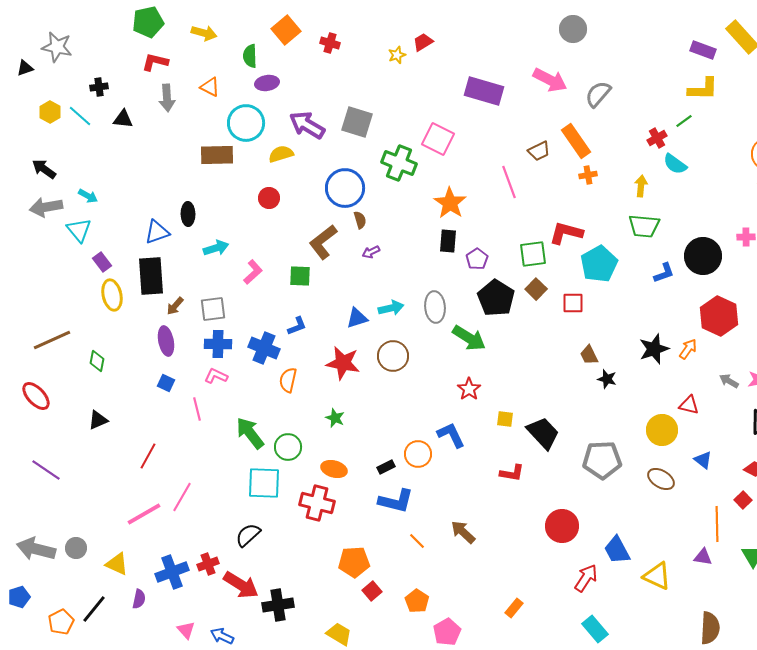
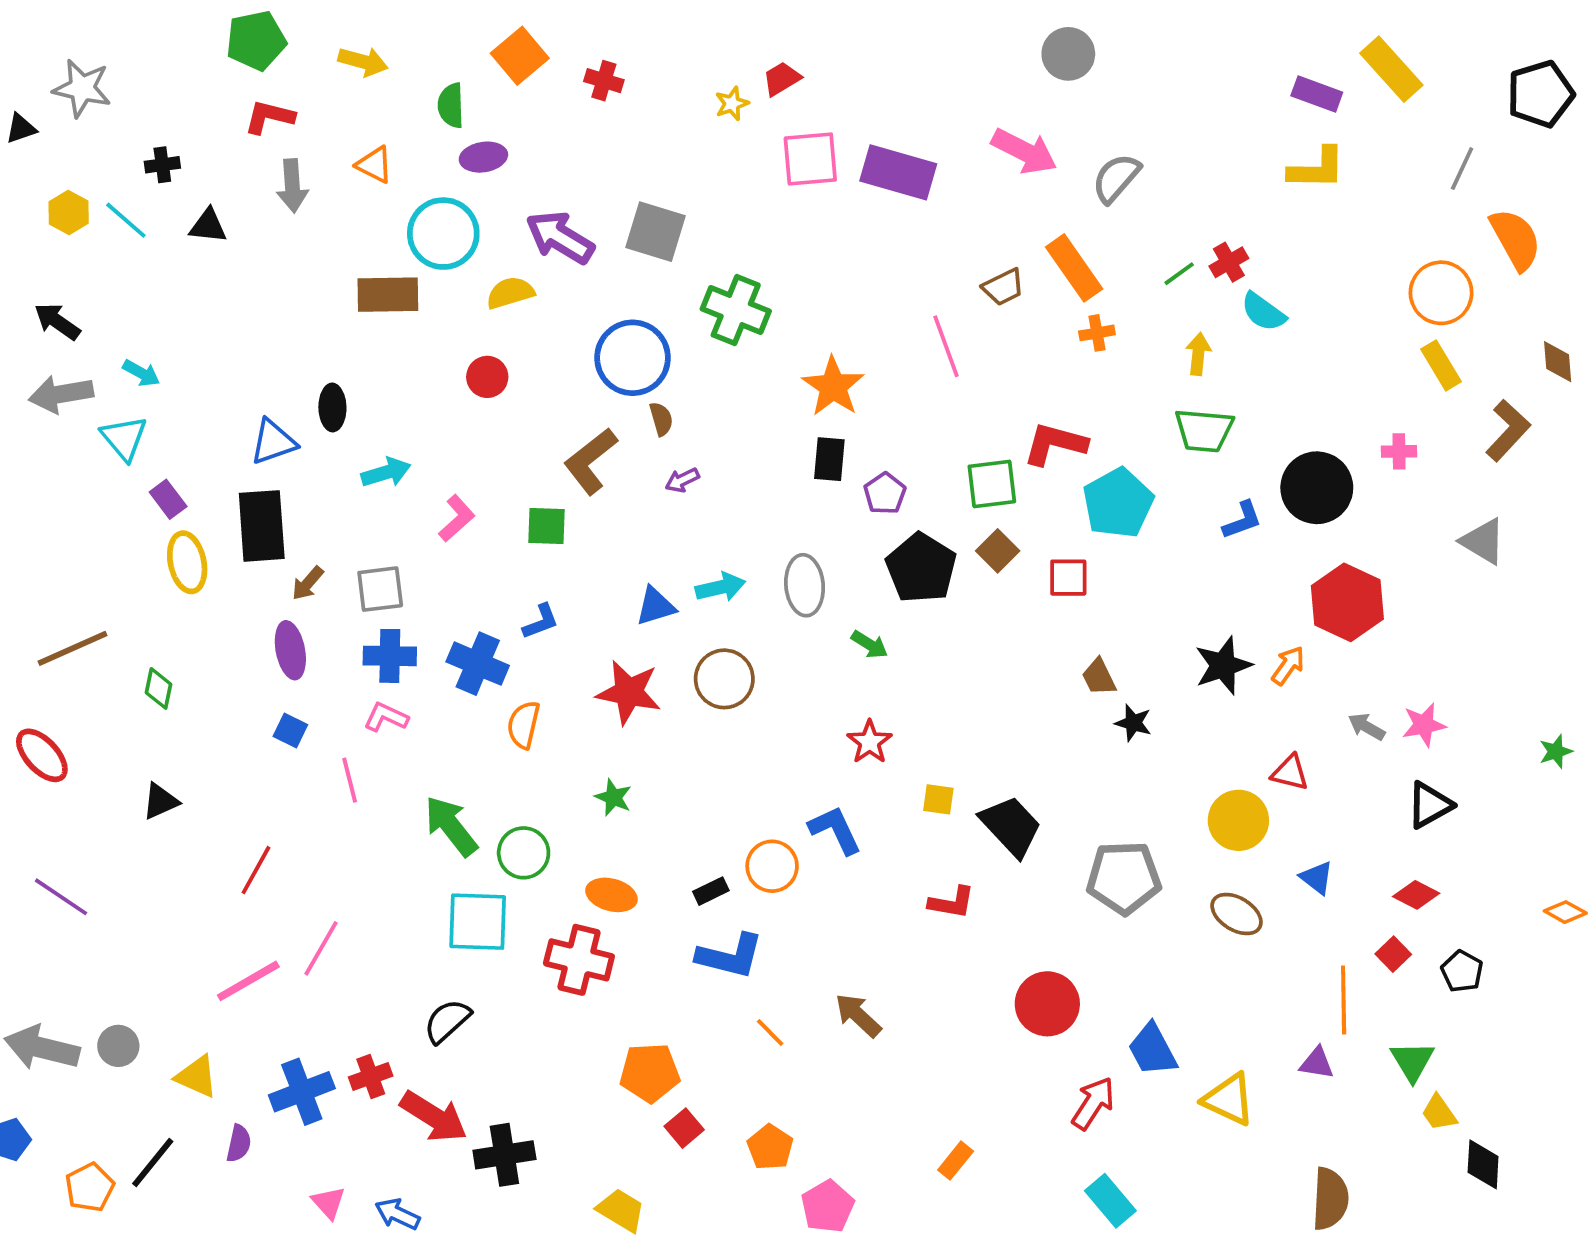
green line: (684, 121) -> (1179, 274), moved
pink square: (438, 139) -> (810, 159), moved, turned -32
green arrow: (469, 338) -> (870, 644), size x0.6

